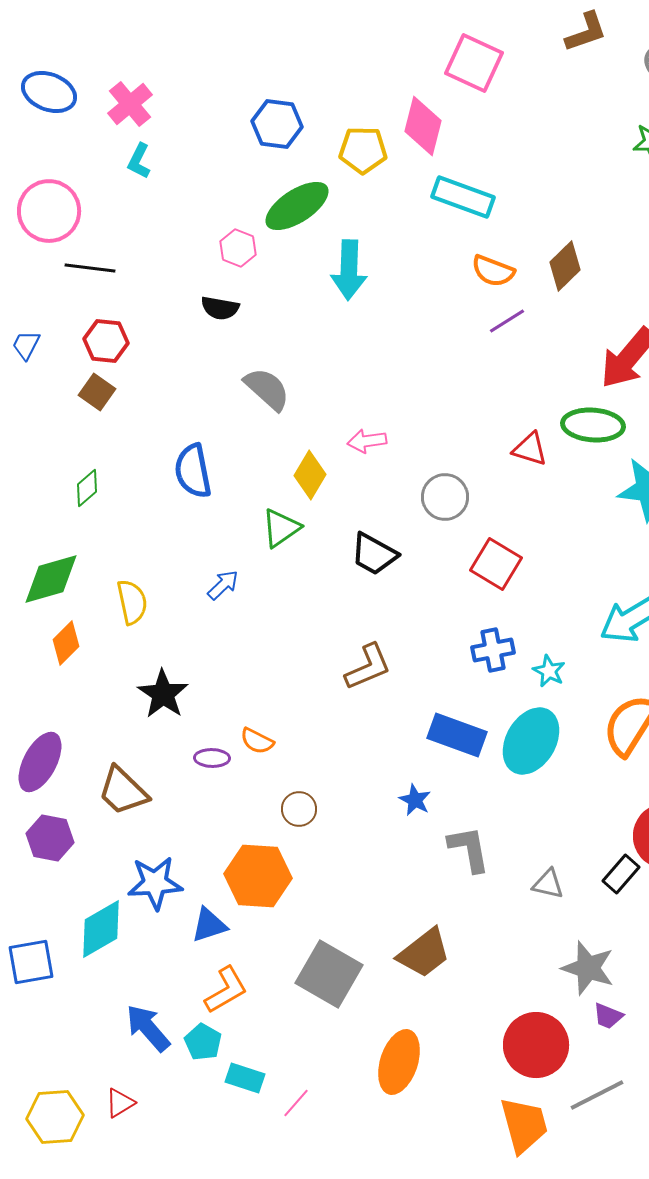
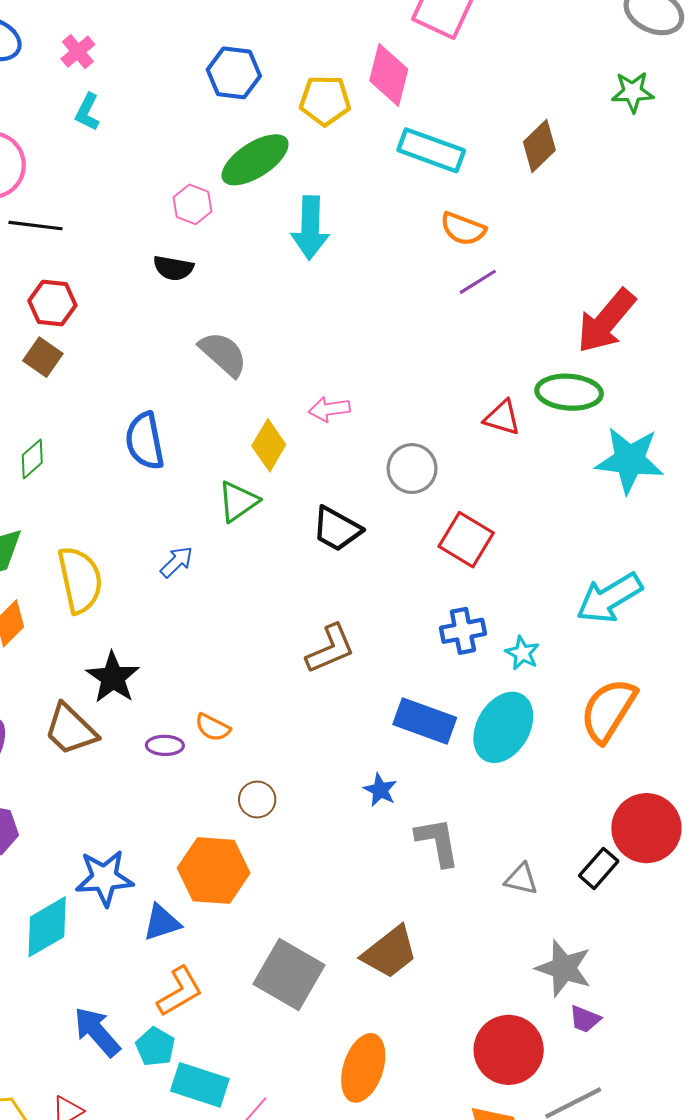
pink cross: (130, 104) -> (78, 52), size x0.7
brown diamond: (565, 266) -> (539, 146), moved
yellow semicircle: (132, 602) -> (80, 580), size x1.4
brown trapezoid: (123, 791) -> (70, 729), moved
cyan rectangle: (245, 1078) -> (200, 1085), size x1.4

